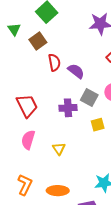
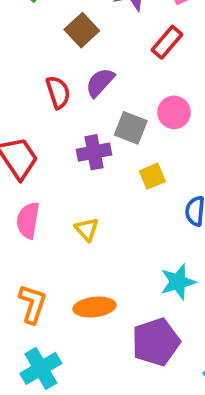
brown square: (38, 41) -> (82, 30), moved
red semicircle: (54, 62) -> (58, 92), moved
purple semicircle: (76, 71) -> (100, 82), turned -78

